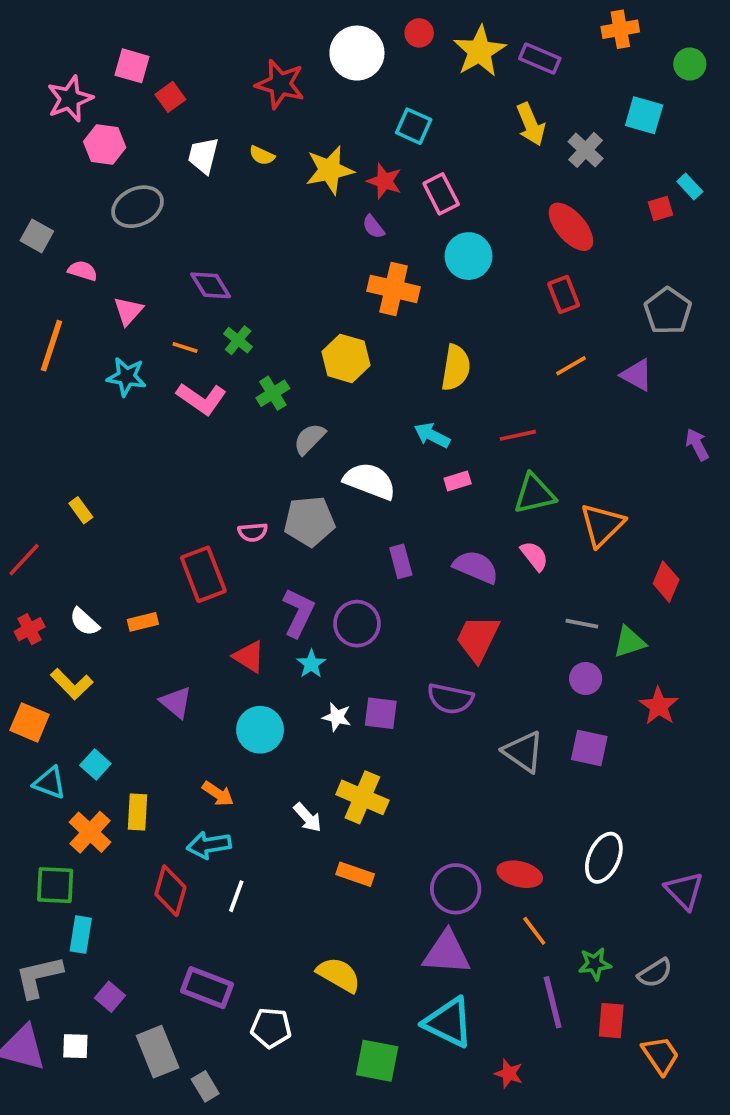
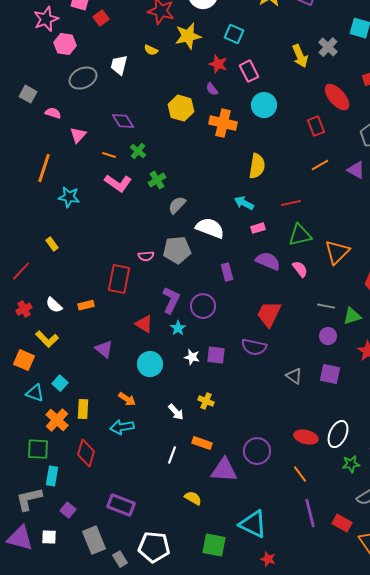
yellow arrow: (531, 124) -> (300, 56), moved
white trapezoid: (203, 155) -> (119, 65), moved
yellow star: (330, 170) -> (188, 36), moved
red ellipse: (571, 227) -> (337, 97), moved
orange line: (52, 346) -> (44, 168), moved
yellow hexagon: (346, 358) -> (181, 108), moved
cyan star: (127, 377) -> (69, 197), moved
purple semicircle: (476, 567) -> (268, 261), moved
red rectangle: (203, 574) -> (119, 279), turned 32
gray triangle: (523, 752) -> (294, 376), size x0.7
yellow cross: (362, 797) -> (206, 401), size x0.6
red ellipse: (520, 874) -> (306, 437), moved
red diamond: (170, 891) -> (86, 453), moved
white line: (236, 896) -> (172, 455), moved
purple triangle: (447, 953) -> (224, 470), moved
green star: (595, 964) -> (351, 464), moved
yellow semicircle: (339, 975) -> (193, 498), size x0.7
red rectangle: (611, 1021) -> (342, 523), turned -66
white pentagon: (271, 1028) -> (154, 547), moved, size x1.4
red star: (509, 1074) -> (268, 559), moved

